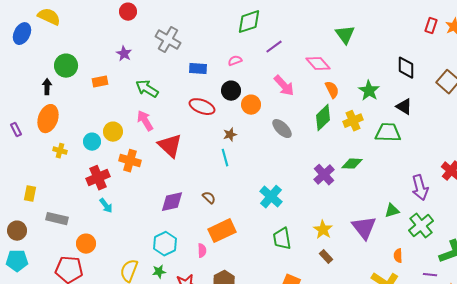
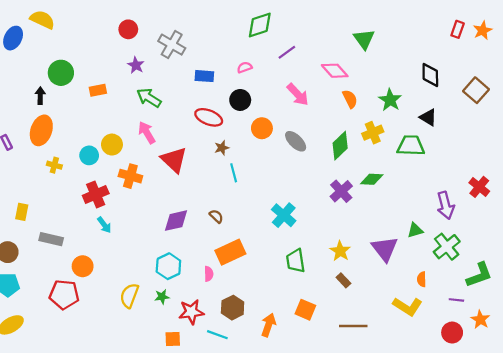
red circle: (128, 12) -> (128, 29), moved
purple star: (124, 54) -> (136, 65), moved
orange circle: (251, 105) -> (262, 128), moved
green diamond: (323, 118) -> (340, 146), moved
brown star: (230, 135) -> (222, 148), moved

